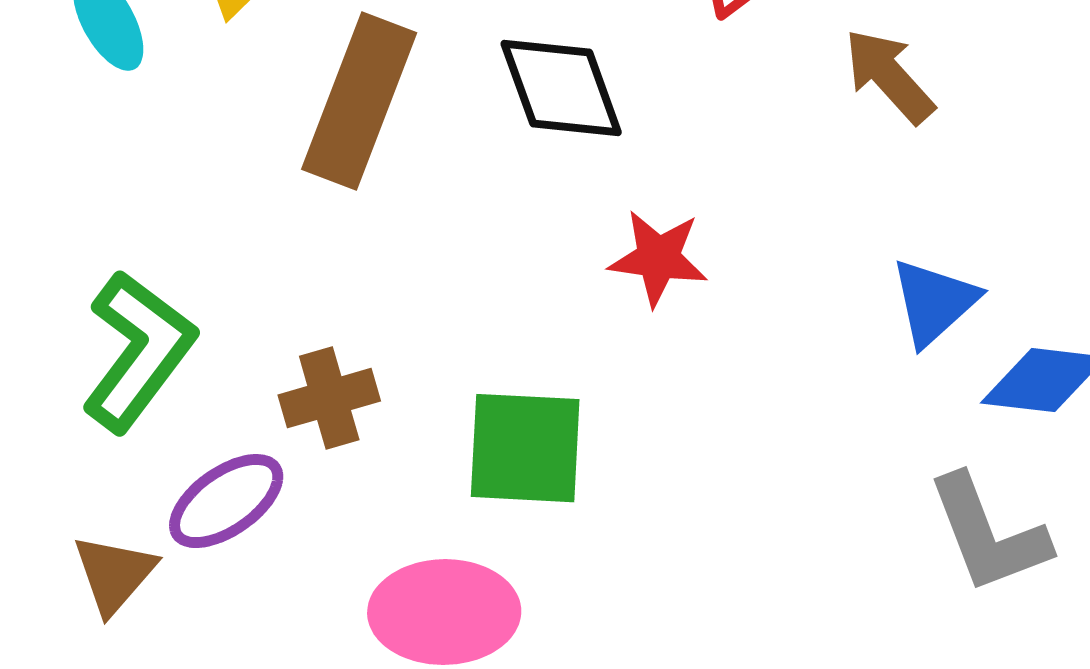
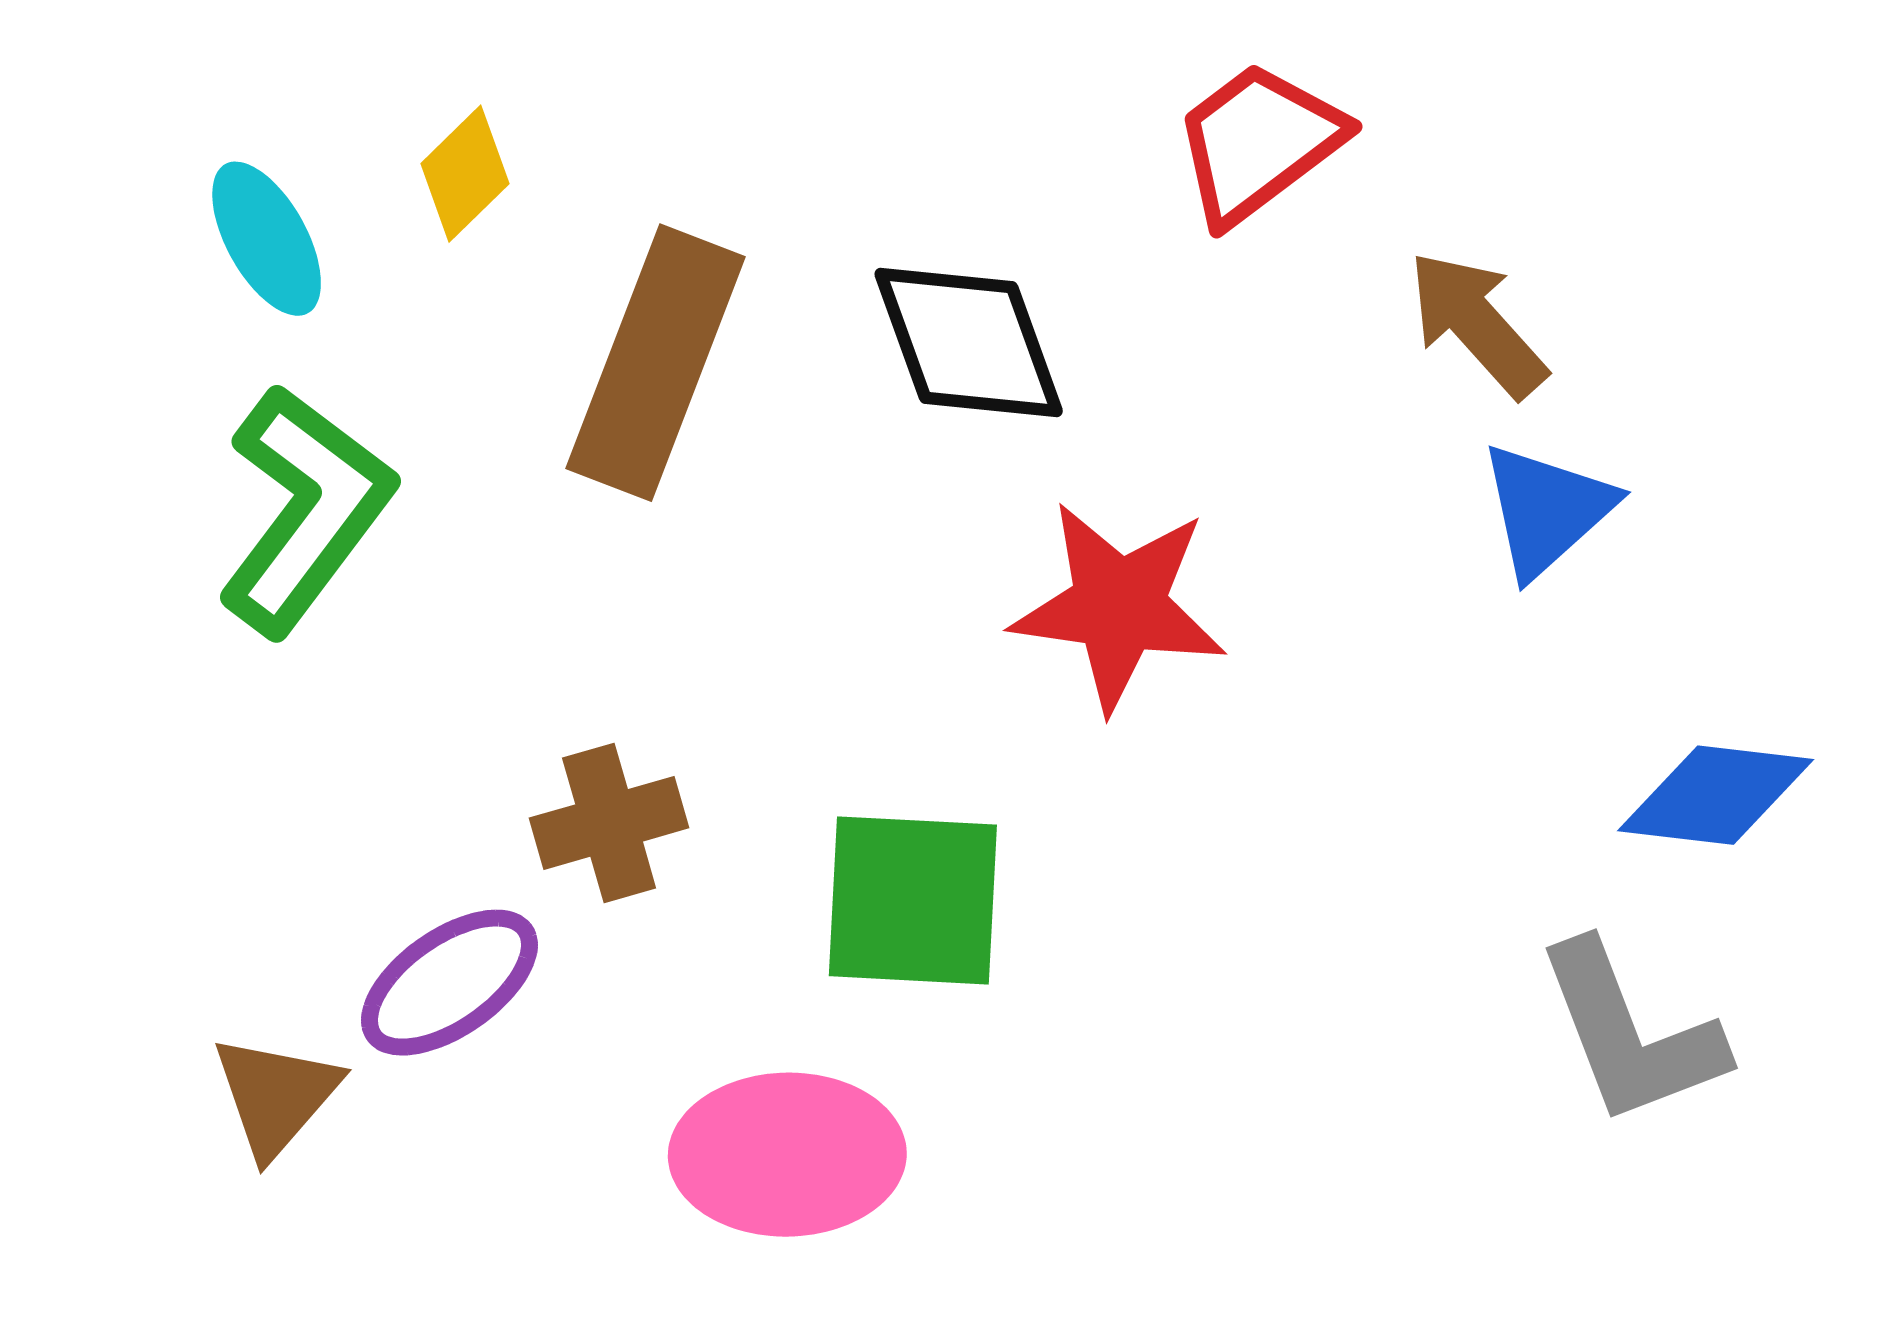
red star: (658, 258) -> (1119, 606), size x1.4
blue triangle: (934, 302) -> (1547, 510), moved
green L-shape: (138, 351) -> (305, 510), moved

